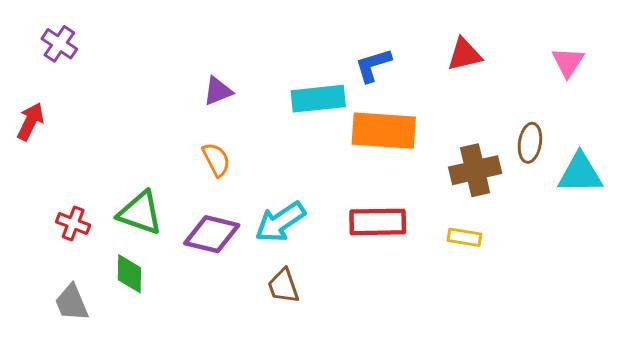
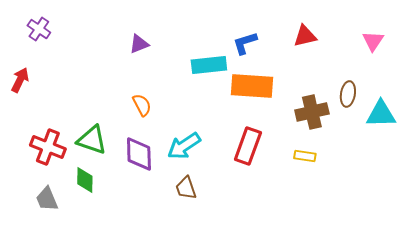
purple triangle: (218, 91) -> (139, 44), moved
red rectangle: (378, 222) -> (248, 146), turned -69
red cross: (73, 224) -> (48, 147), size x1.6
purple diamond: (212, 234) -> (139, 154), turned 75

